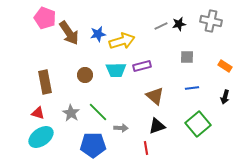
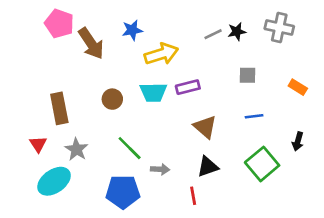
blue star: (98, 34) -> (132, 30), moved
black arrow: (225, 97) -> (298, 141), moved
red triangle: (38, 113) -> (38, 144), moved, turned 40
gray star: (71, 113) -> (77, 149), moved

